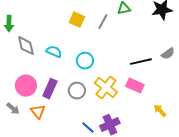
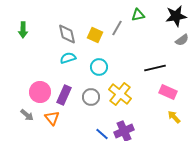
yellow square: (77, 20) -> (95, 35), moved
gray diamond: (26, 46) -> (67, 34), moved
cyan semicircle: (54, 52) -> (68, 58), turned -42
gray semicircle: (168, 54) -> (182, 40), moved
pink rectangle: (135, 86) -> (168, 92), moved

